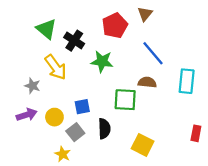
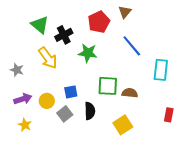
black cross: (74, 41) -> (64, 35), turned 30
brown semicircle: (147, 82) -> (130, 93), moved
gray star: (32, 86) -> (17, 70), moved
yellow square: (143, 145) -> (123, 125), turned 30
yellow star: (63, 154) -> (25, 125), moved

